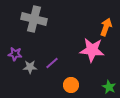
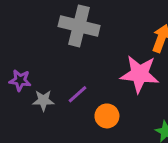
gray cross: (34, 19) -> (79, 26), moved
orange circle: (71, 85) -> (107, 116), moved

